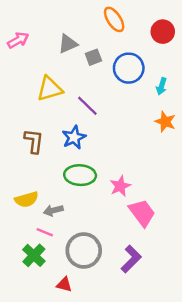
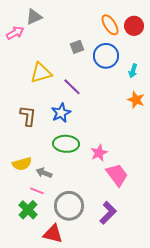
orange ellipse: (114, 19) -> (110, 25), moved
gray triangle: (68, 44) -> (34, 17), moved
gray arrow: (53, 210) -> (44, 173), turned 35
red triangle: (64, 285) -> (53, 234), size x1.5

